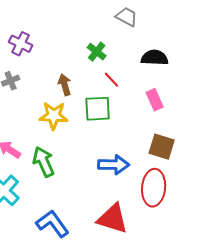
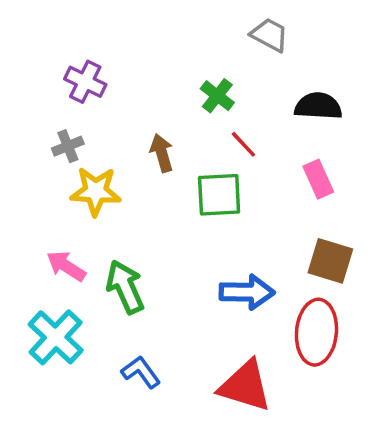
yellow star: (54, 116) -> (96, 191), moved
blue L-shape: (53, 224) -> (141, 372), moved, size x0.7

